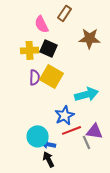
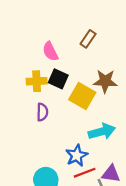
brown rectangle: (65, 13) -> (88, 39), moved
brown star: (90, 38) -> (105, 81), moved
yellow square: (52, 76) -> (82, 96), moved

